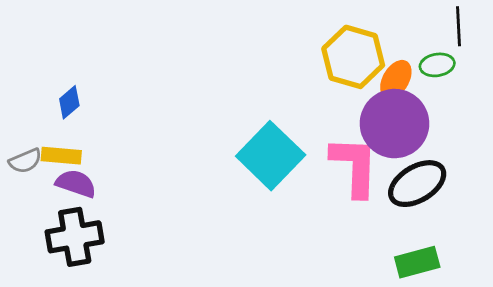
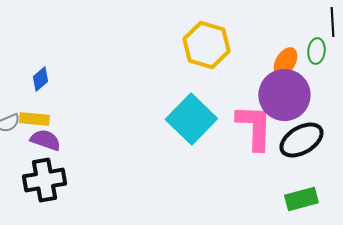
yellow hexagon: (353, 57) -> (206, 45), moved
green ellipse: (437, 65) -> (316, 51), turned -75

